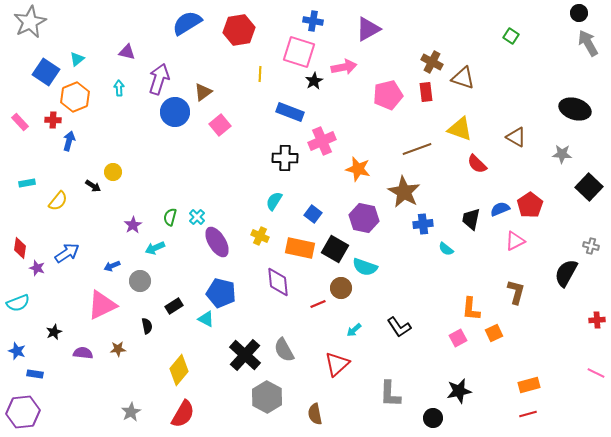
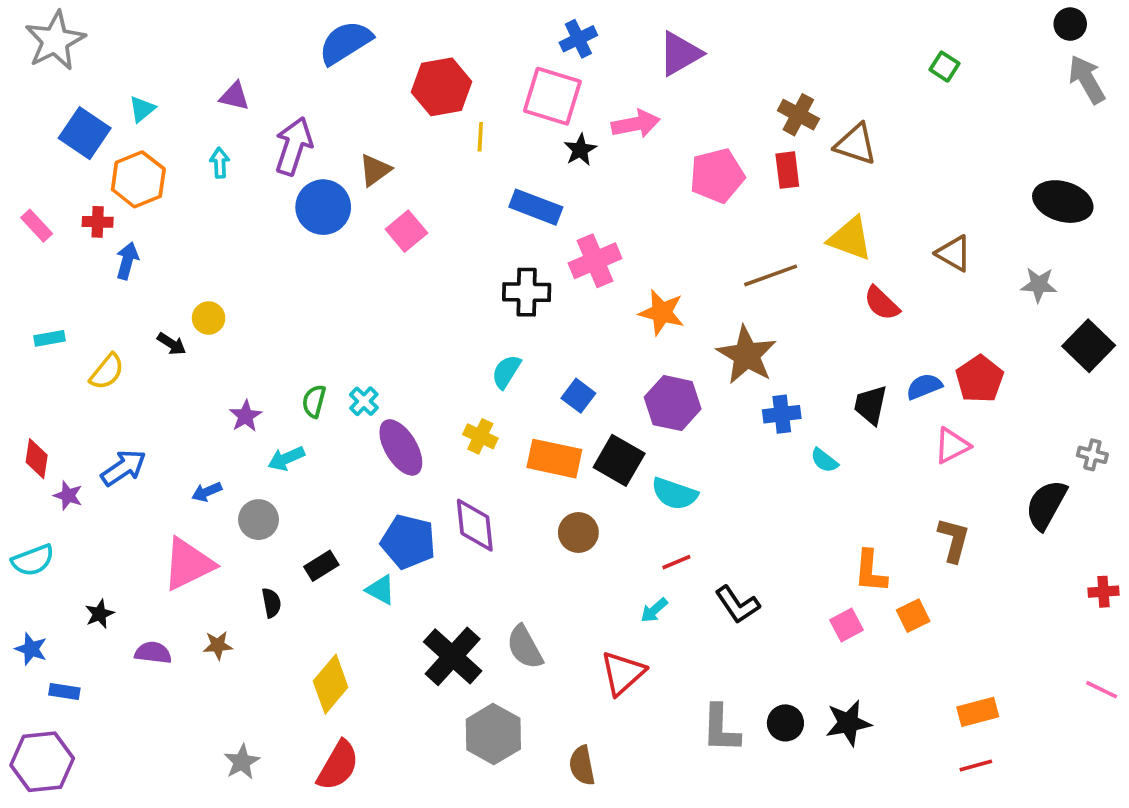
blue cross: (313, 21) -> (578, 39), turned -36
red hexagon: (239, 30) -> (442, 87), moved
purple diamond: (278, 282) -> (475, 525), moved
brown circle: (341, 288) -> (578, 533), moved
red line: (318, 304) -> (676, 562), moved
black circle: (433, 418) -> (785, 723), moved

